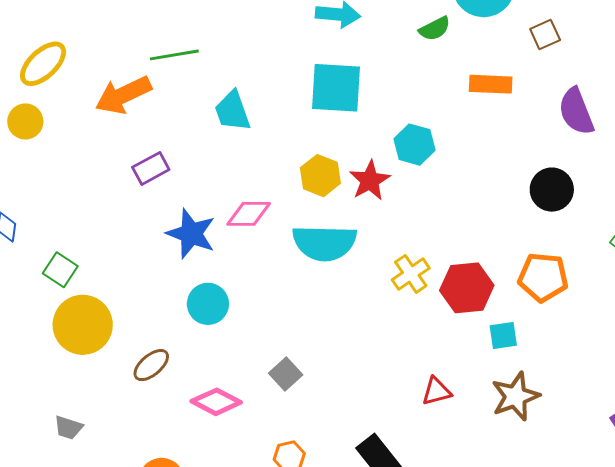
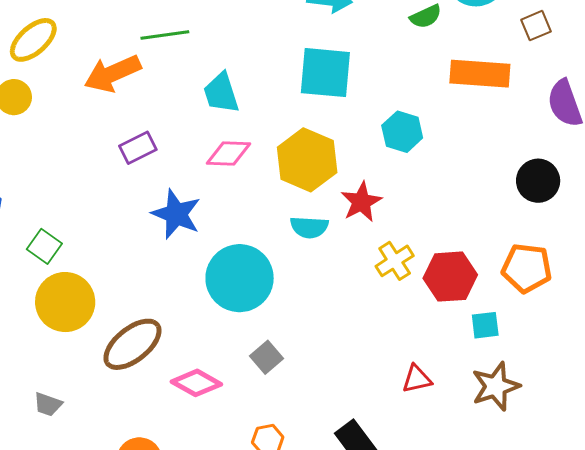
orange rectangle: (491, 84) -> (480, 74), size x1.4
yellow hexagon: (320, 176) -> (307, 160), size x1.5
red star: (370, 180) -> (361, 202), moved
pink diamond: (249, 214) -> (228, 153), moved
cyan semicircle: (324, 243) -> (309, 227), size x0.6
cyan circle: (208, 304) -> (240, 278), moved, size x1.6
brown ellipse: (151, 365) -> (132, 344), size x1.6

